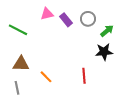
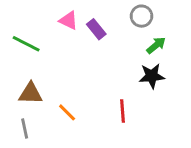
pink triangle: (47, 14) -> (68, 20), turned 40
gray circle: (88, 19) -> (142, 16), moved

